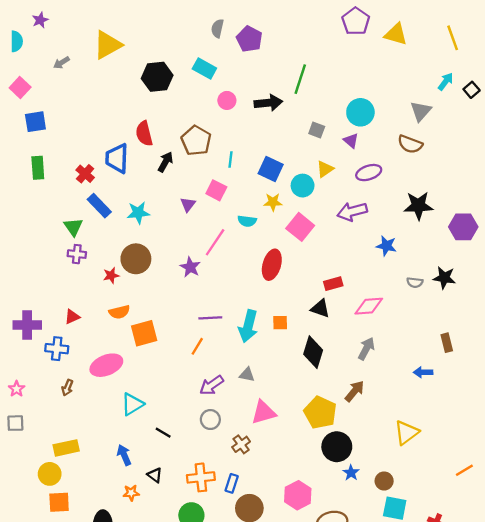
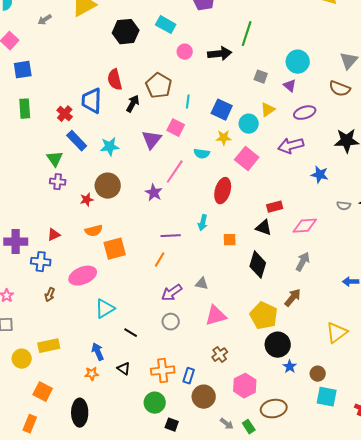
purple triangle: (188, 204) -> (152, 140), size x1.5
cyan arrow: (248, 326) -> (203, 223), moved, size x0.6
brown cross: (241, 444) -> (220, 355), moved
yellow circle: (50, 474) -> (22, 359), moved
orange star: (131, 493) -> (92, 374), moved
orange square: (59, 502) -> (43, 392), turned 30

